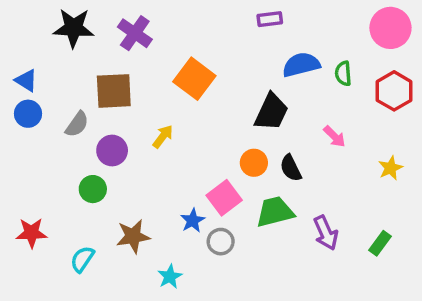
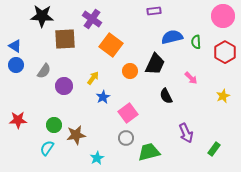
purple cross: (135, 33) -> (92, 19), moved
brown square: (114, 91) -> (65, 39), moved
orange circle: (254, 163) -> (130, 71), moved
green circle: (93, 189) -> (54, 125), moved
green trapezoid: (275, 212) -> (149, 152), moved
blue star: (193, 221) -> (103, 97), moved
red star: (32, 233) -> (18, 120), moved
green rectangle: (380, 243) -> (214, 149), moved

